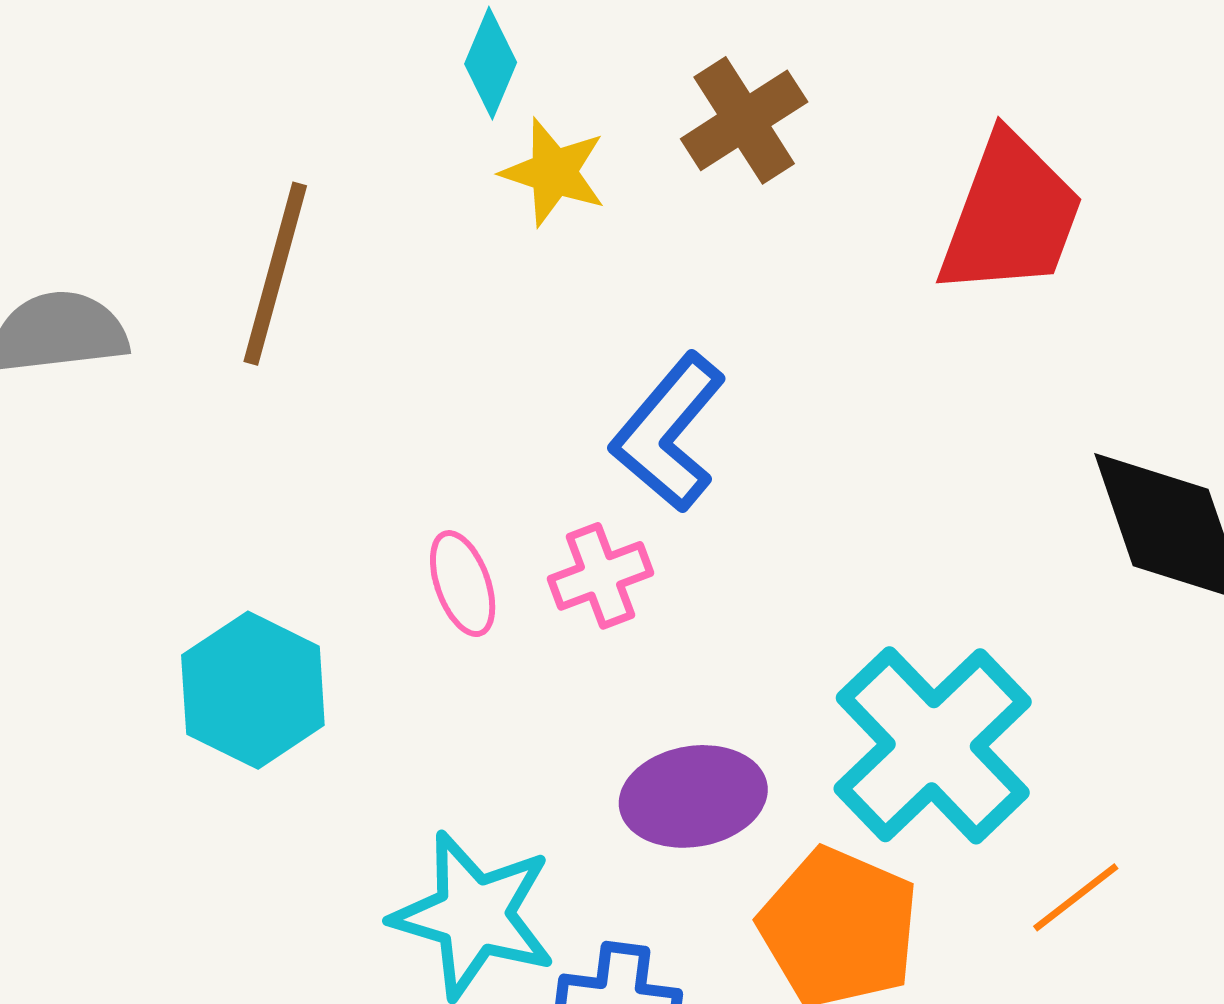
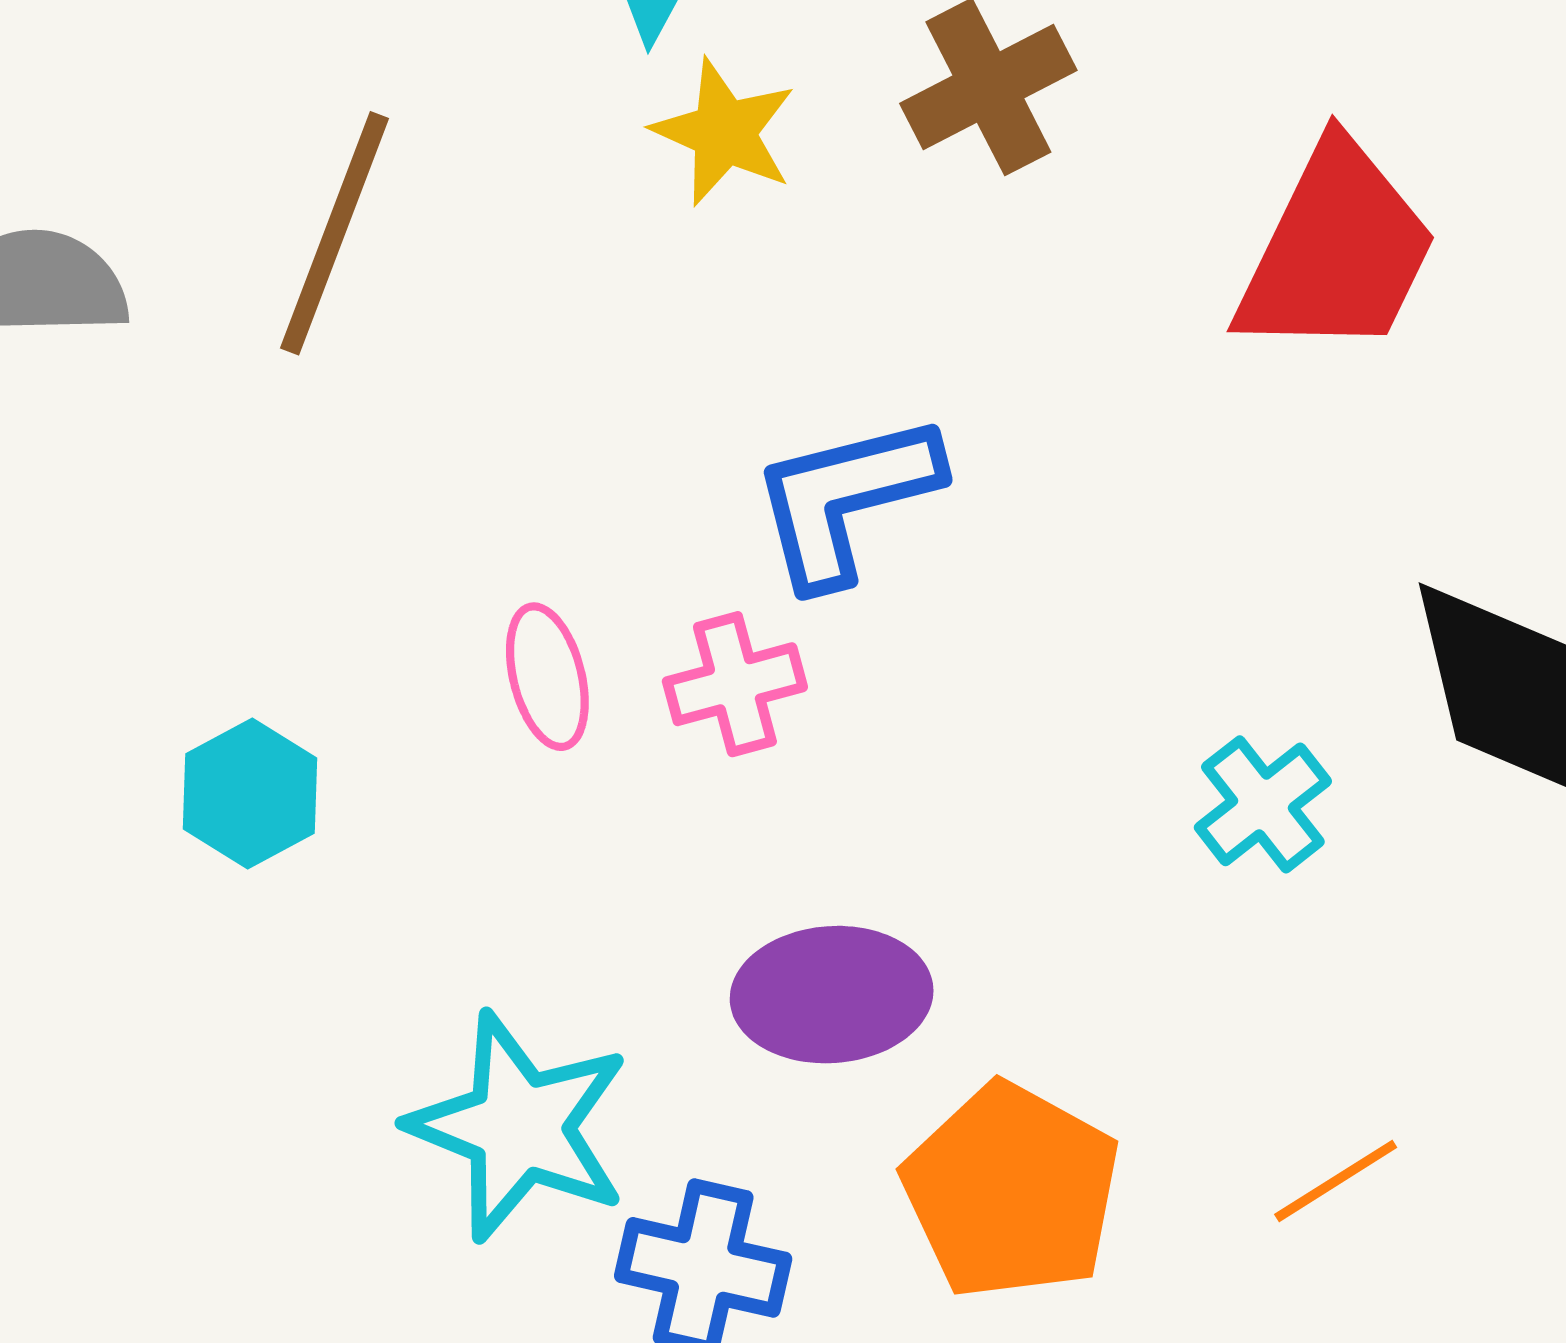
blue L-shape: (668, 433) -> (845, 499), turned 30
cyan hexagon: (253, 690) -> (250, 794), size x0.7
cyan cross: (933, 745) -> (1263, 804), moved, size x0.5

